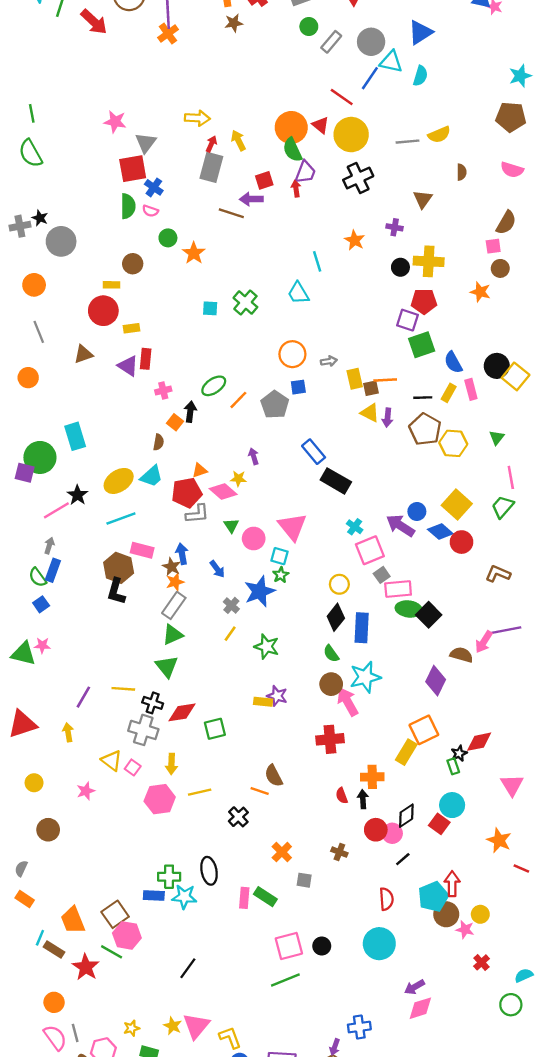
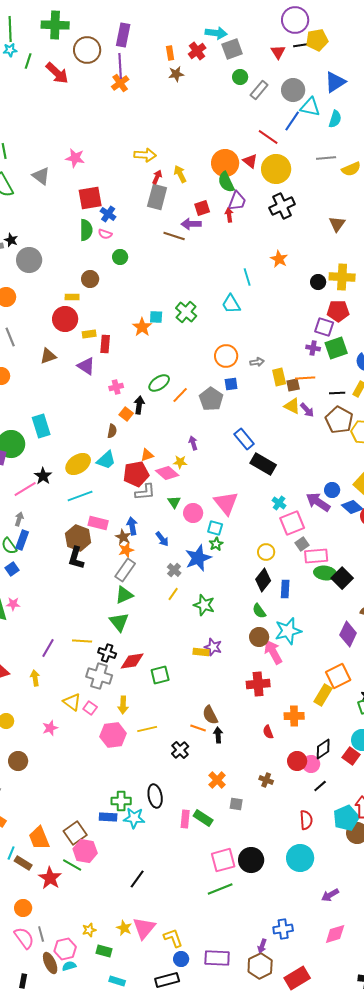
gray line: (407, 142) -> (326, 158), moved
gray triangle: (146, 143) -> (41, 176), moved, turned -30
purple cross: (395, 227) -> (313, 348), moved
orange star: (194, 253) -> (142, 327), moved
red rectangle: (146, 359) -> (105, 344), moved
purple arrow: (388, 418) -> (307, 410), turned -49
blue rectangle: (362, 628) -> (285, 589), size x0.7
black arrow: (363, 799) -> (218, 735), moved
black circle: (322, 946) -> (251, 860), size x1.6
pink diamond: (420, 1008) -> (335, 934), moved

